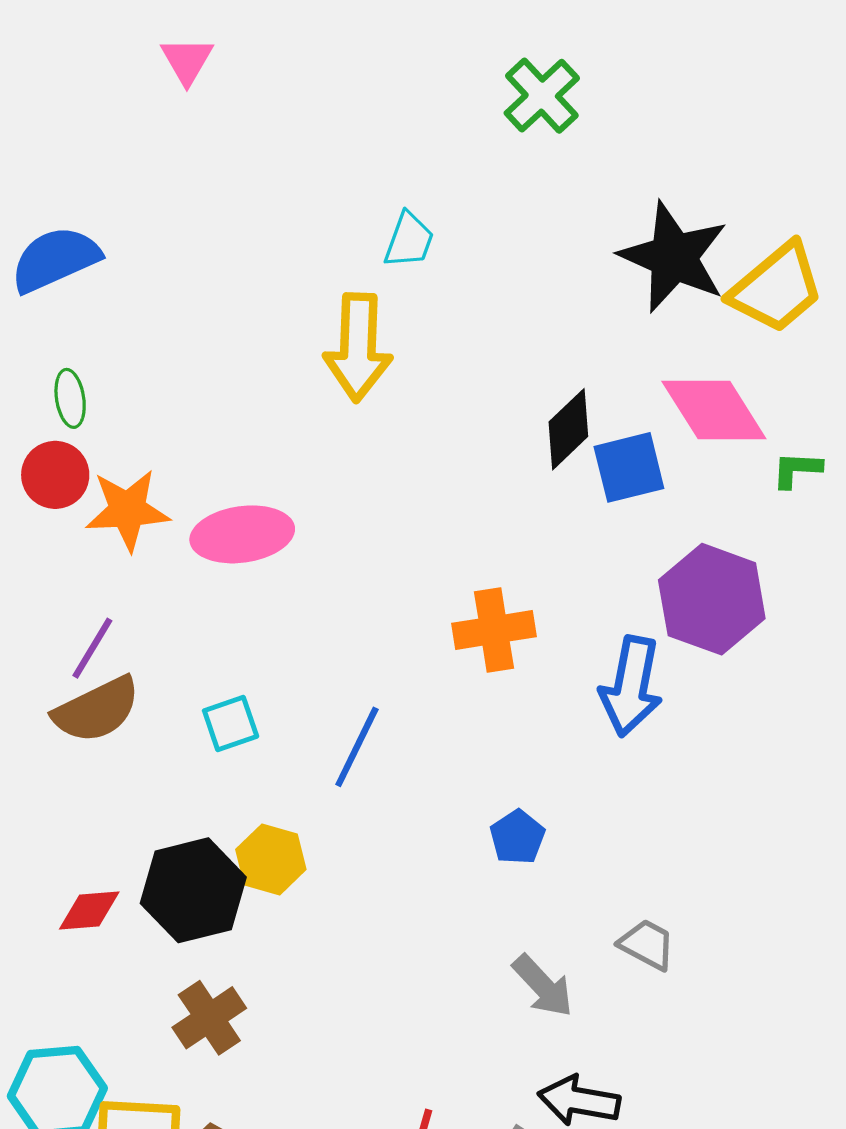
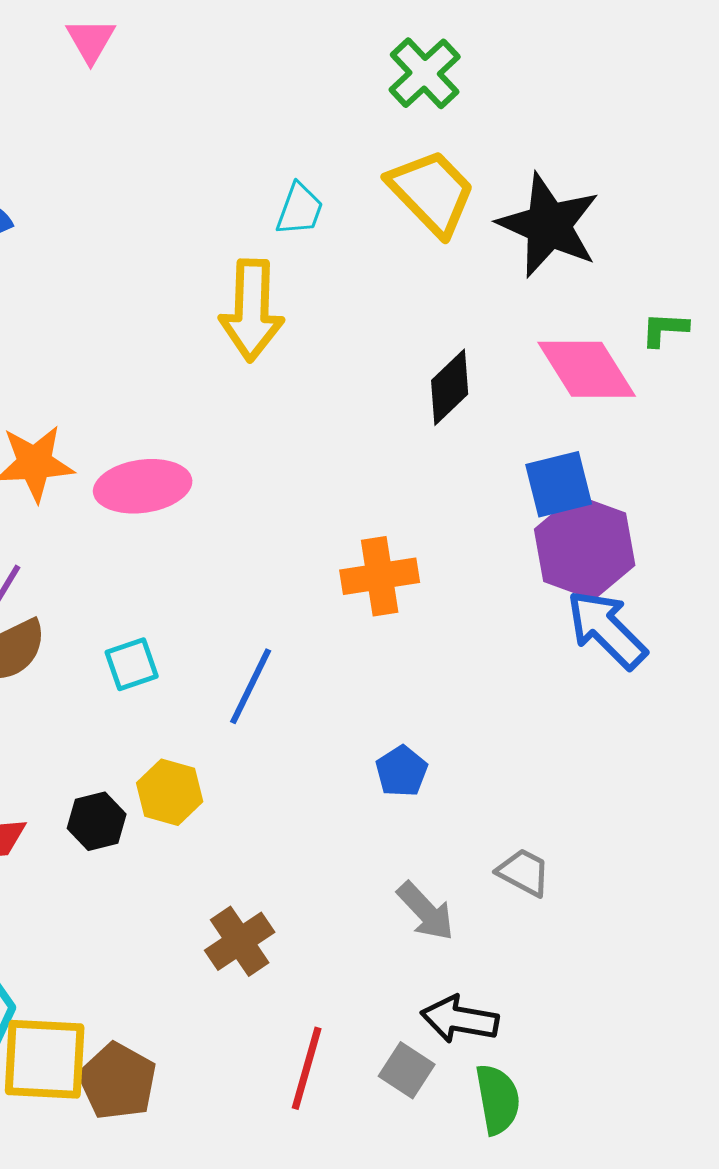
yellow trapezoid: (777, 288) -> (432, 192), moved, turned -94
blue square: (629, 467) -> (559, 484), moved
green L-shape: (797, 470) -> (665, 329), moved
blue arrow: (631, 686) -> (607, 629), moved, turned 124
black hexagon: (193, 890) -> (97, 821), size x0.6
brown cross: (209, 1018) -> (240, 941), moved

